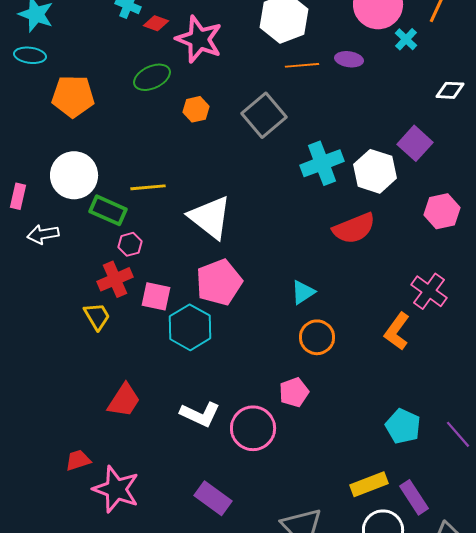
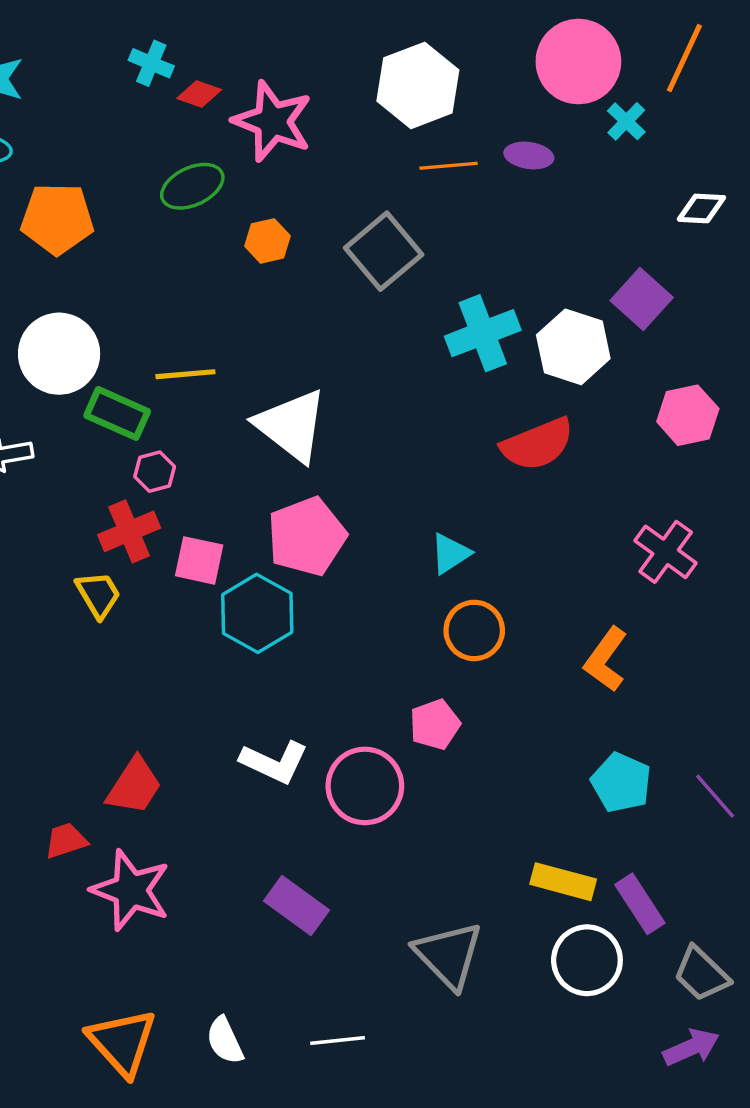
orange L-shape: (397, 331) -> (606, 660), moved
red trapezoid: (124, 400) -> (134, 786), moved
yellow rectangle: (369, 484) -> (563, 882), turned 36

